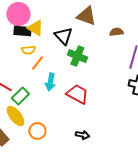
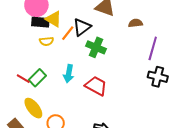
black triangle: (63, 36) -> (82, 27), turned 36
orange line: (37, 63) -> (68, 33), moved
green rectangle: (20, 96) -> (37, 78), moved

